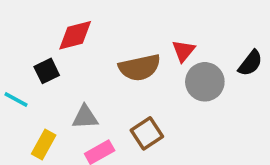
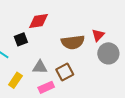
brown square: (147, 133) -> (65, 72), moved

